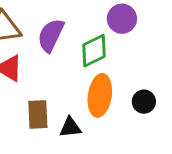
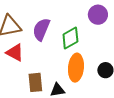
purple circle: (122, 19) -> (98, 15), moved

